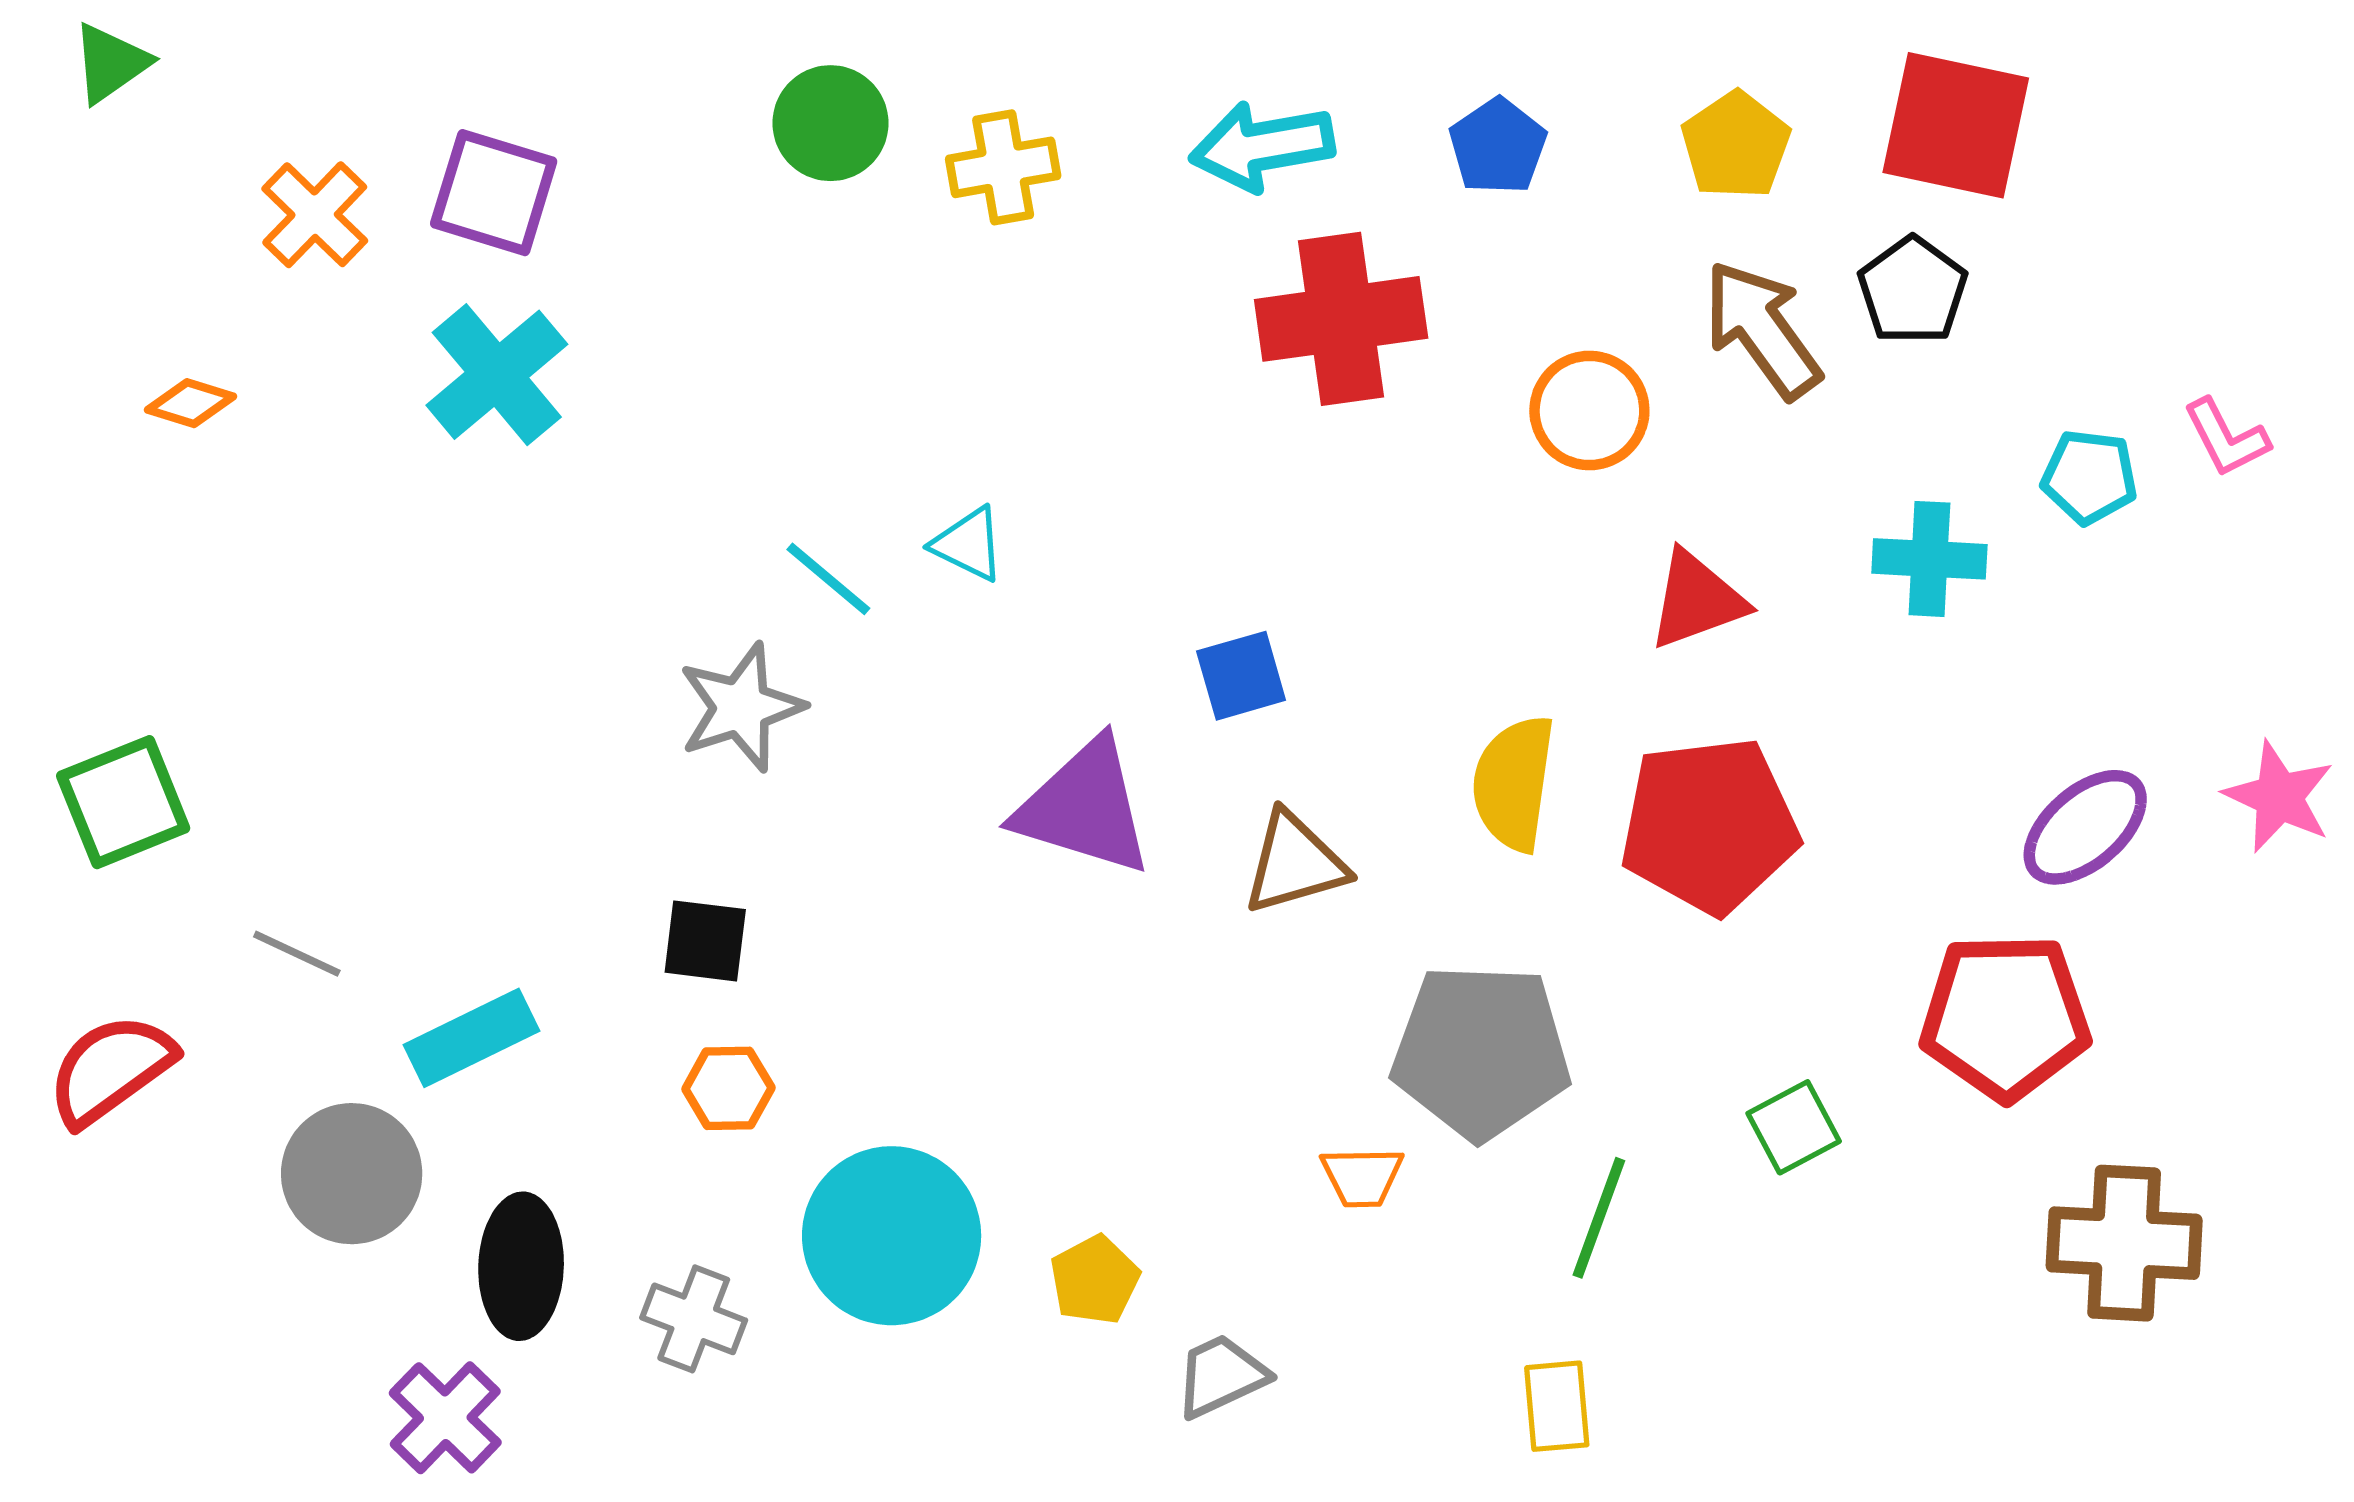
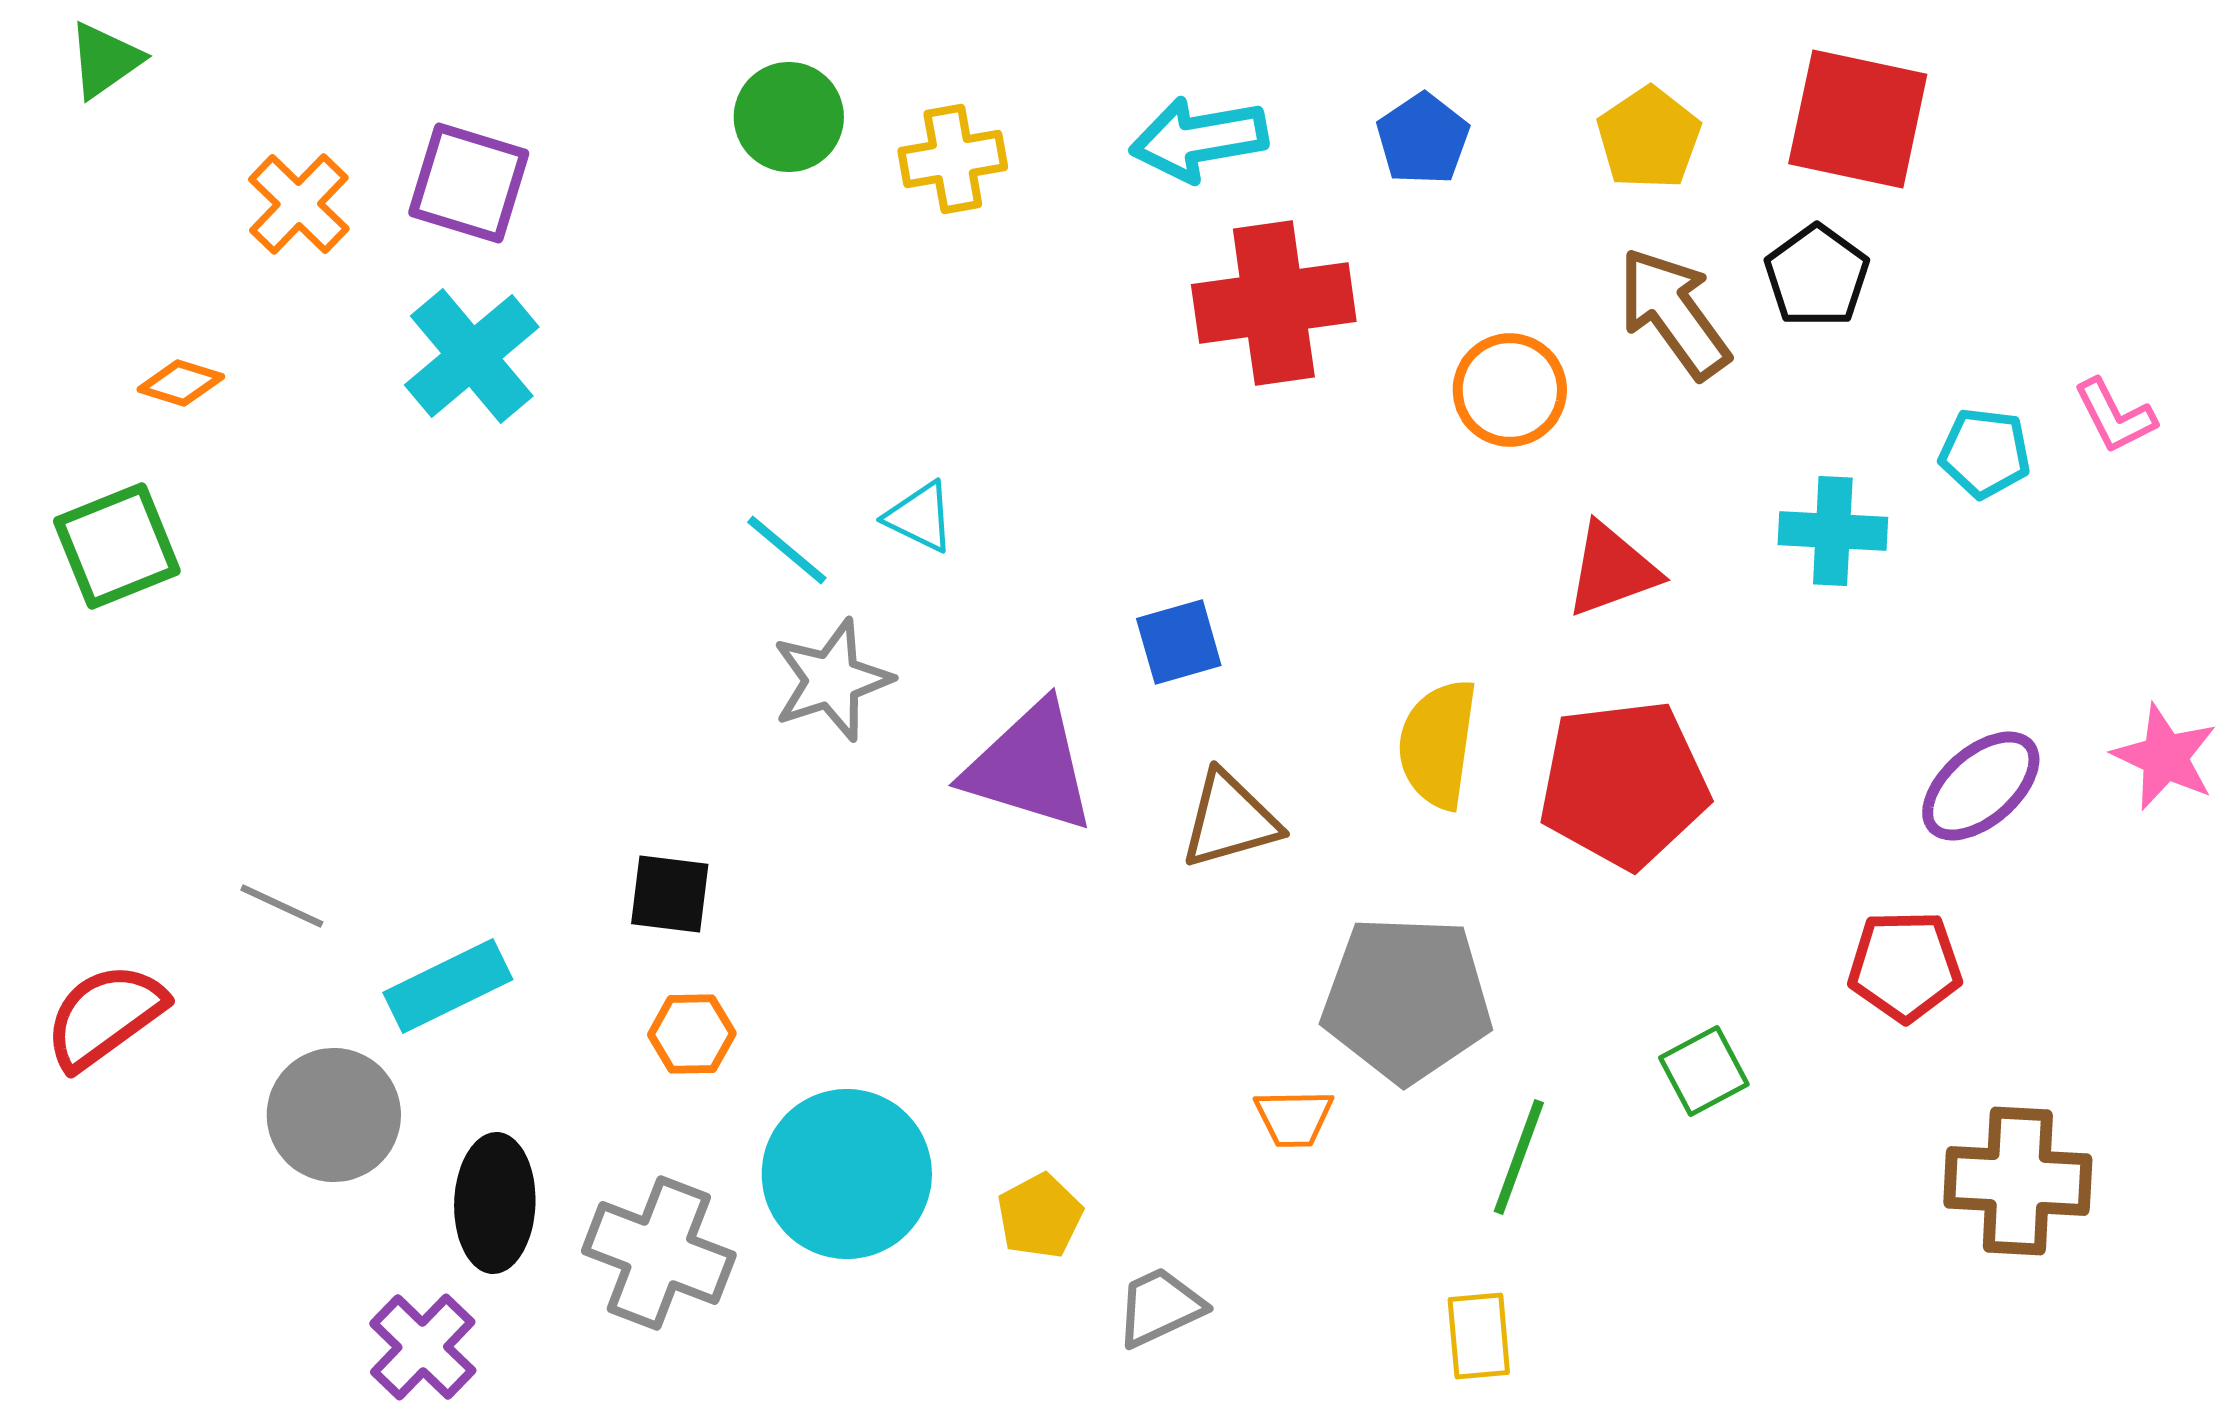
gray star: (741, 707) -> (832, 680), moved
green square: (123, 802) -> (117, 546), moved
red pentagon: (2005, 1017) -> (1905, 966), size x0.7
gray cross: (694, 1319) -> (659, 1253), size x1.5

